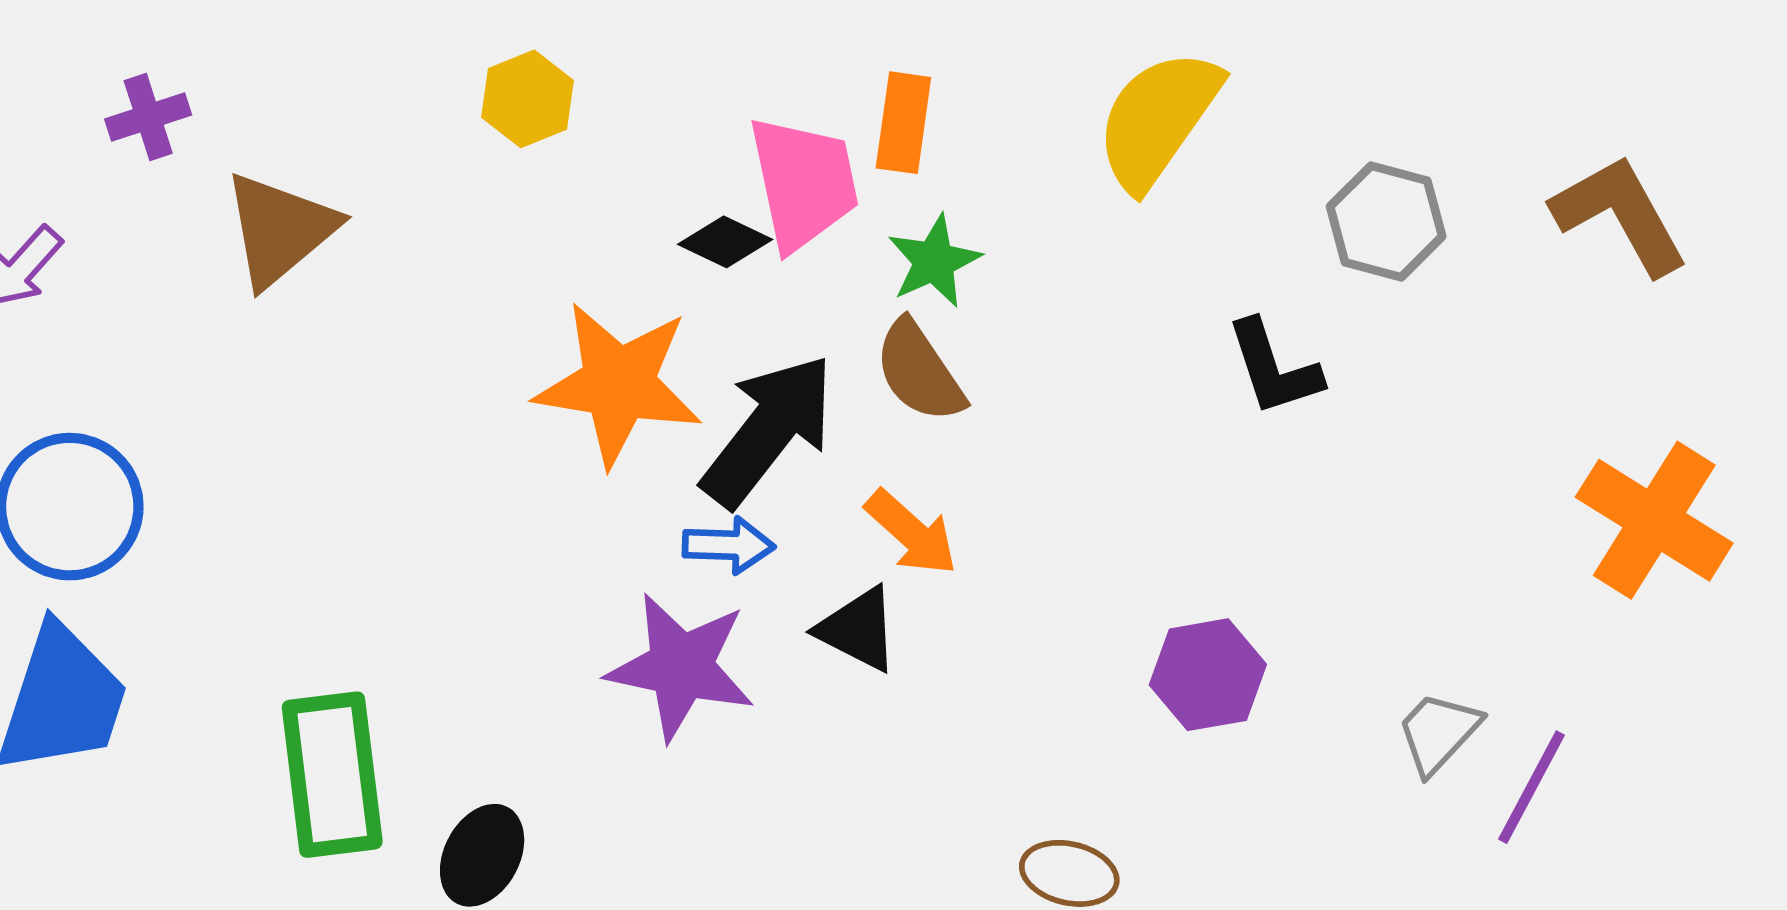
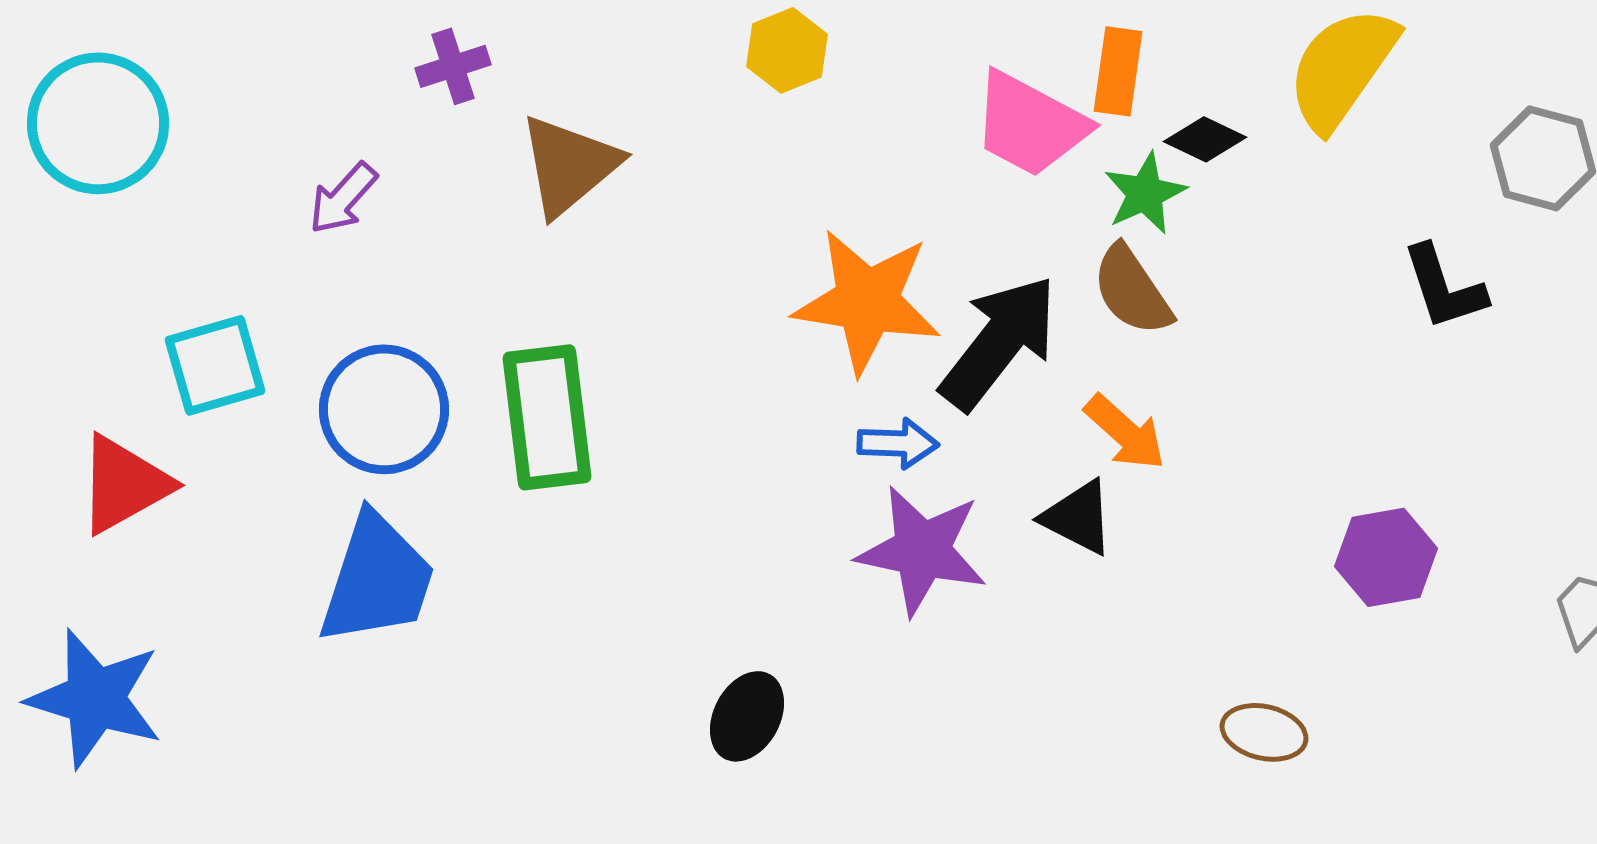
pink trapezoid: (803, 183) -> (1030, 124), turned 130
black diamond: (725, 242) -> (1205, 139), moved
blue arrow: (729, 545) -> (898, 443), moved
green rectangle: (332, 775) -> (547, 417), moved

